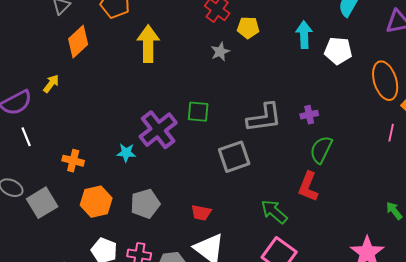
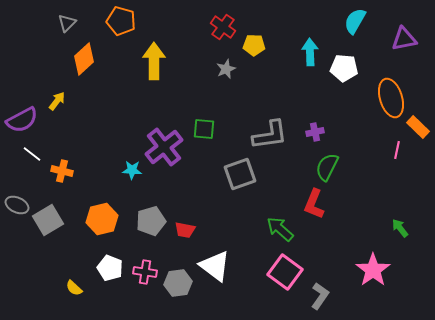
white line: (26, 137) -> (32, 154), turned -30
orange cross: (73, 161) -> (62, 171), moved
red trapezoid: (201, 213) -> (185, 230), moved

